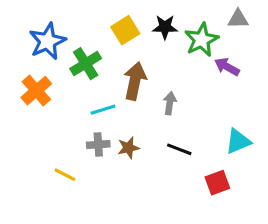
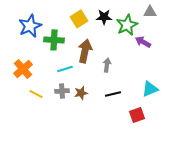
green cross: (86, 64) -> (54, 40), turned 36
orange cross: (36, 91) -> (23, 69), moved
black line: (179, 149) -> (113, 94), turned -35
yellow line: (65, 175) -> (36, 94), moved

